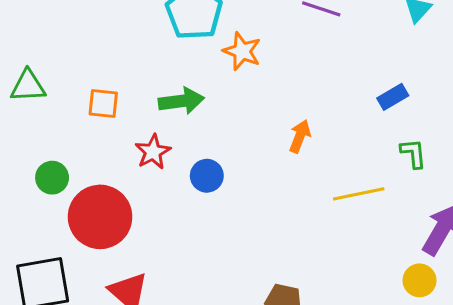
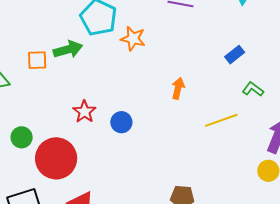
green arrow: (181, 101) -> (68, 49), moved
orange square: (103, 103) -> (37, 60), moved
green L-shape: (413, 153) -> (253, 89), turned -40

